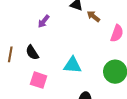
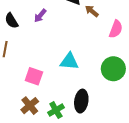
black semicircle: (32, 52) -> (11, 21), moved

